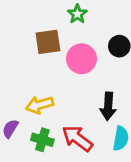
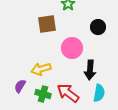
pink circle: (82, 59) -> (72, 48), moved

